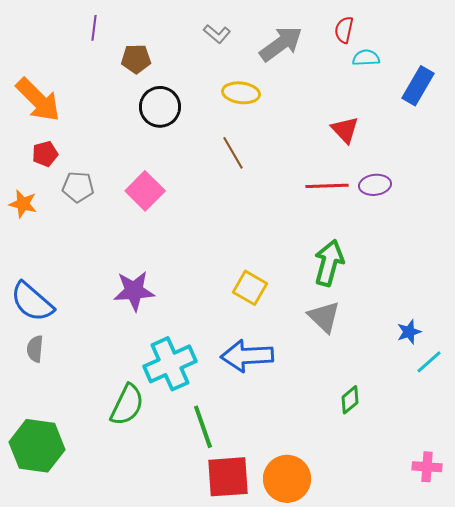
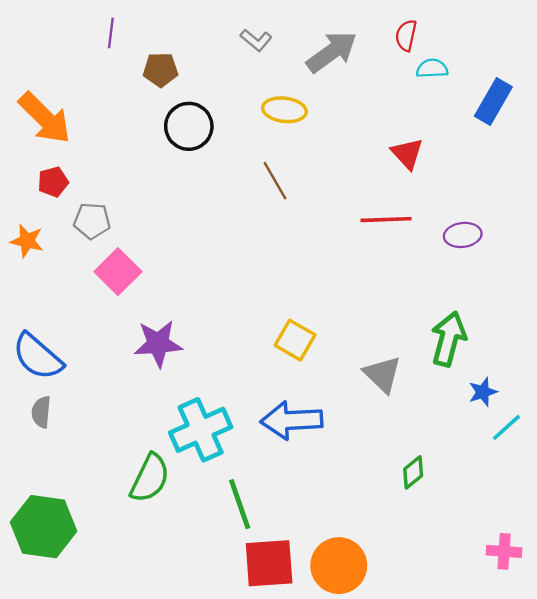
purple ellipse: (375, 185) -> (463, 235), moved
pink square: (145, 191) -> (118, 272), moved
green arrow: (329, 263) -> (449, 339), moved

